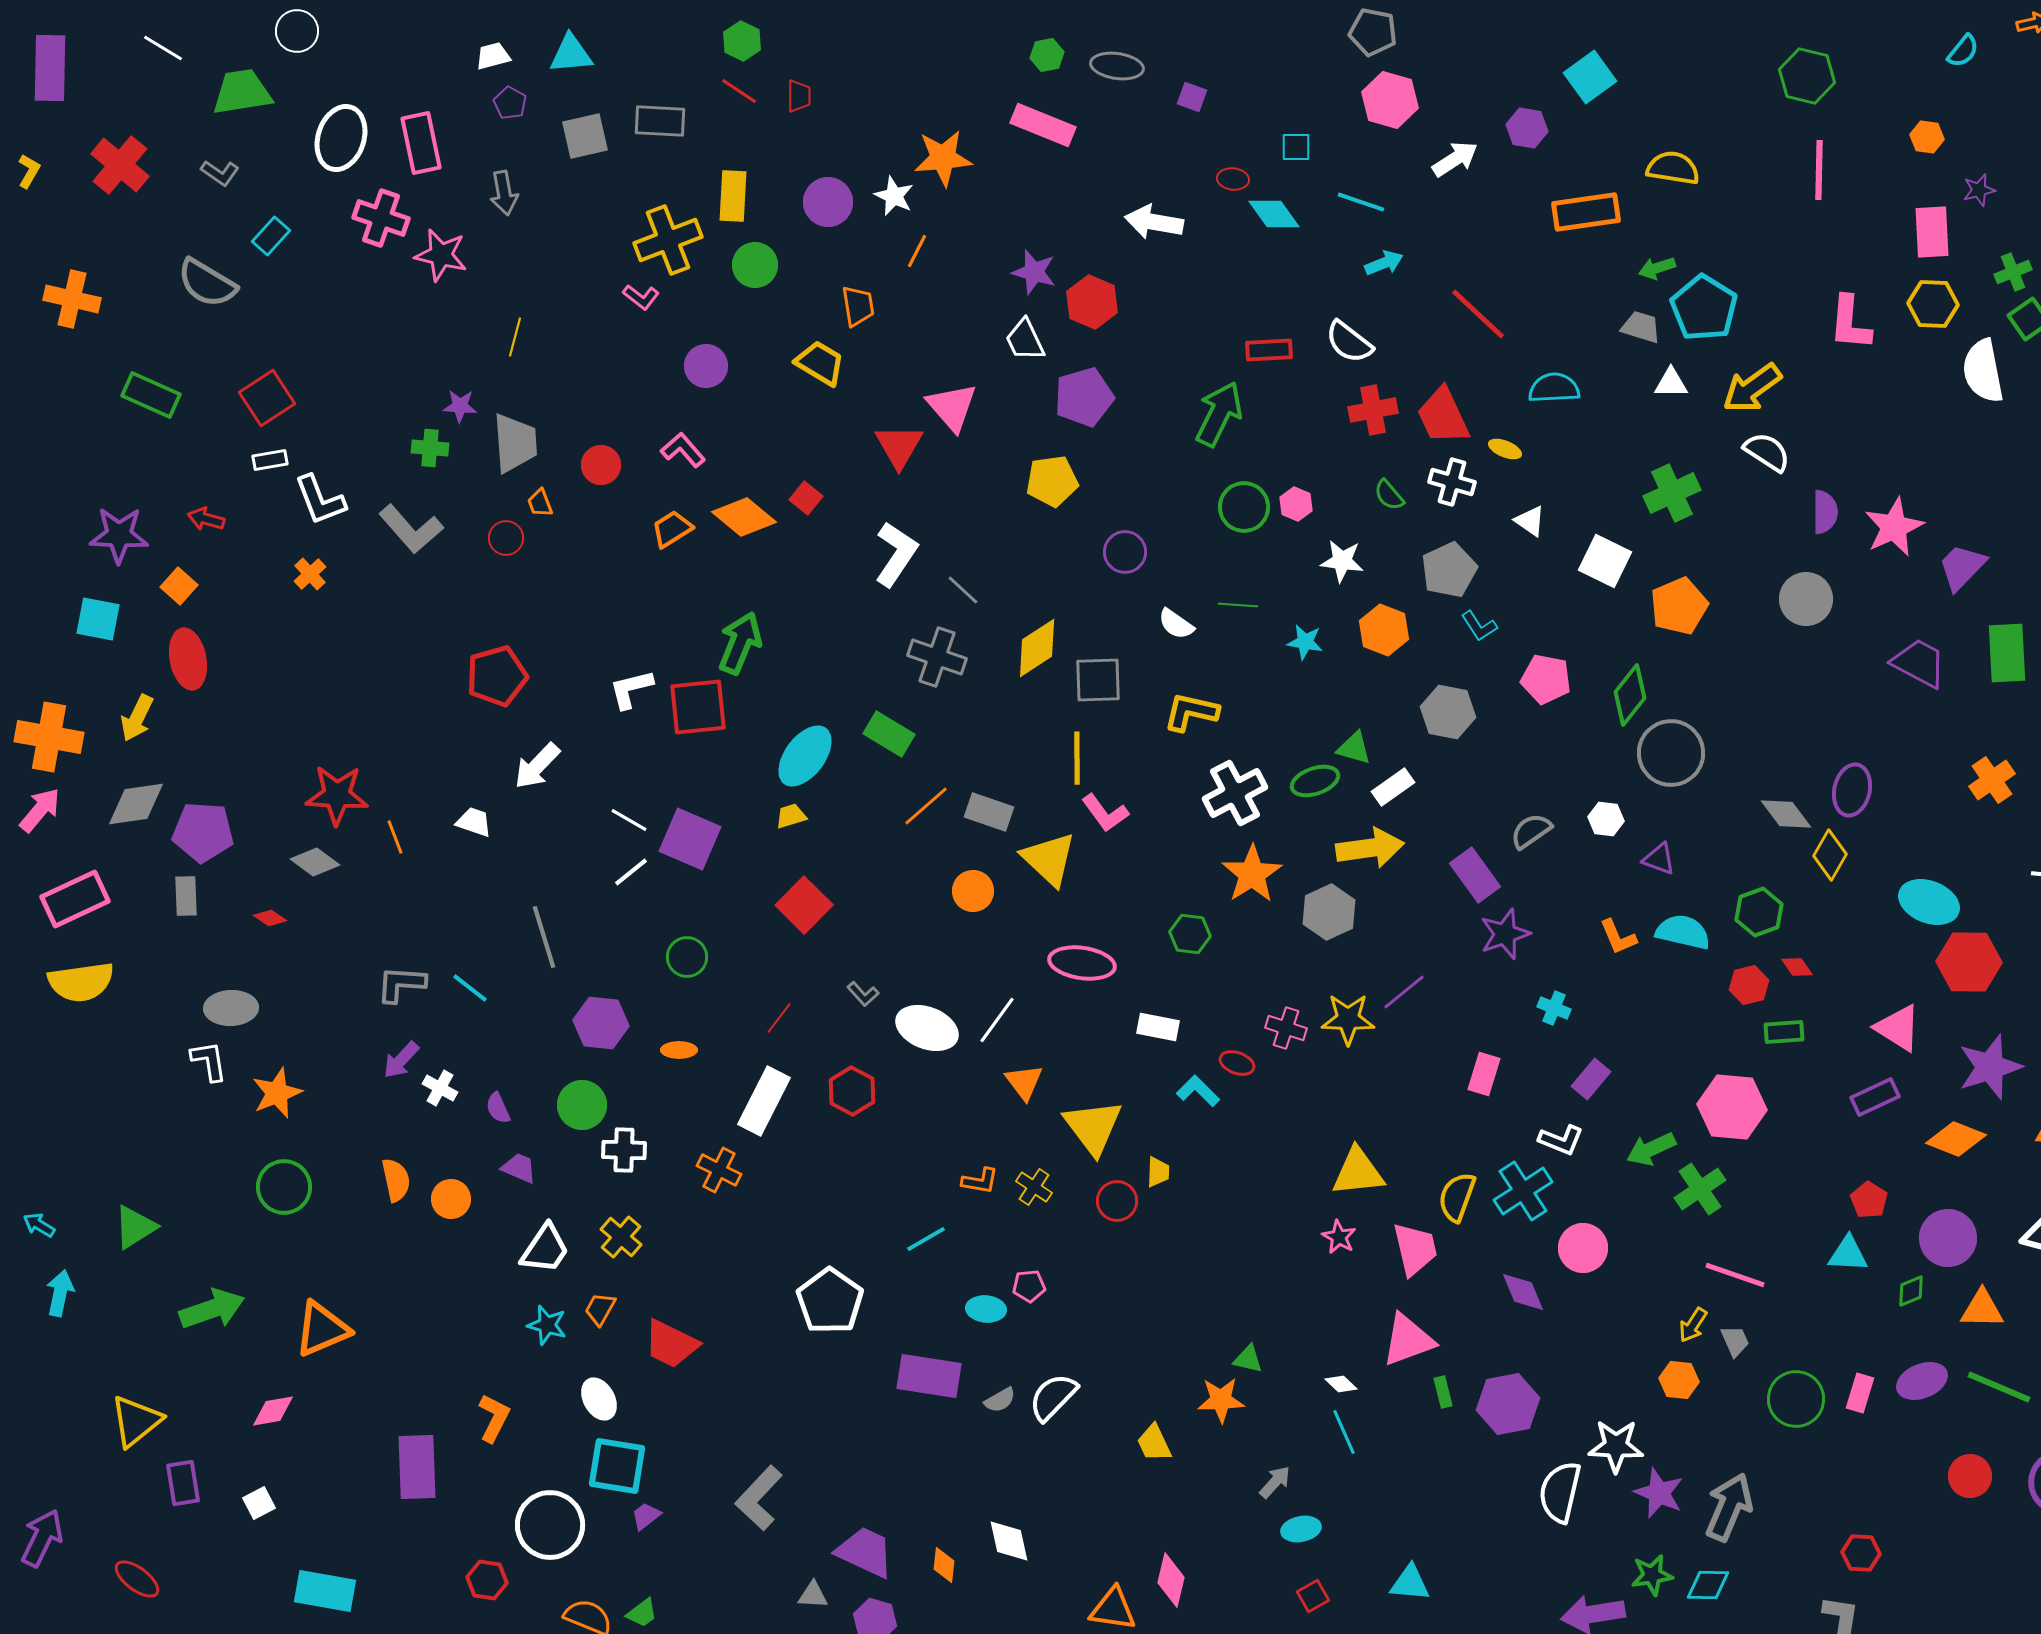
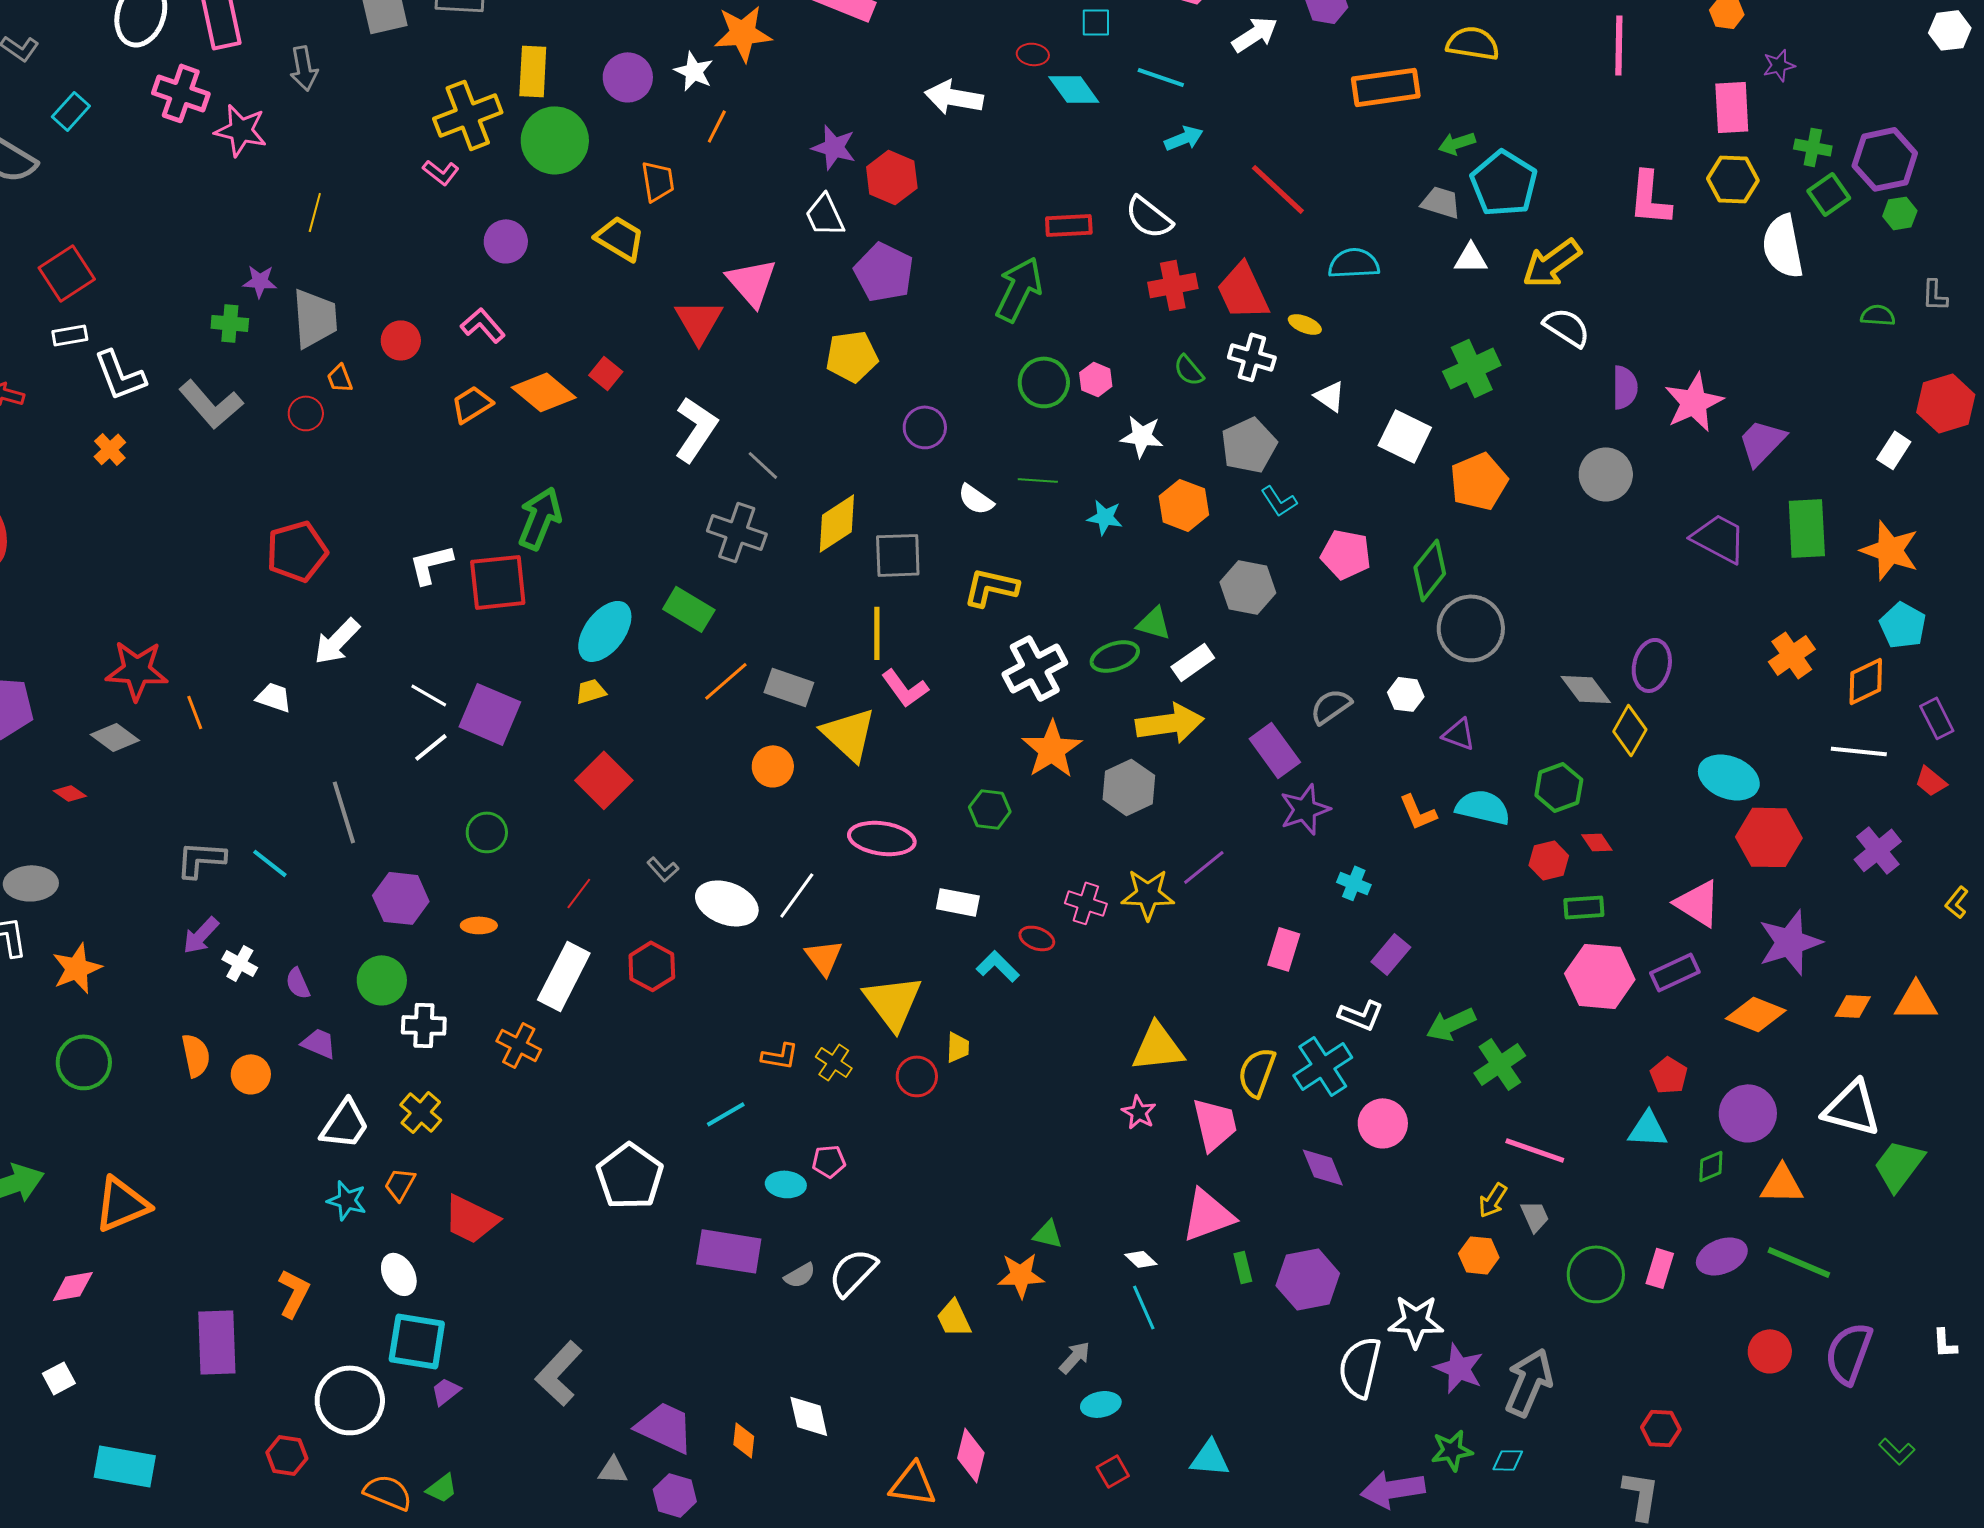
green circle: (755, 265) -> (555, 140), size x1.5
green cross: (2013, 272) -> (1813, 147), turned 33
purple pentagon: (1084, 397) -> (884, 272), turned -30
pink hexagon: (1732, 1107) -> (1600, 976), moved
cyan diamond: (1708, 1585) -> (1508, 1460), size x0.7

